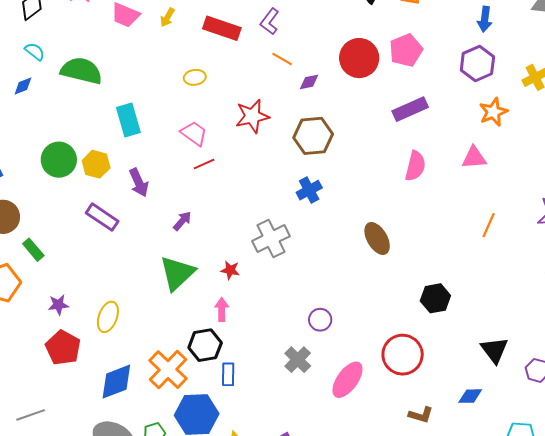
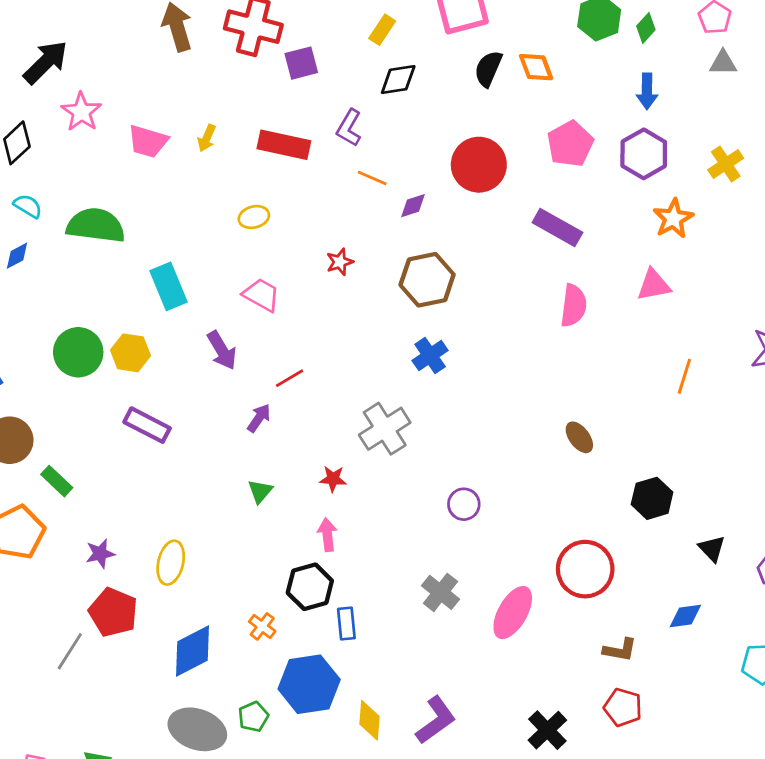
pink pentagon: (406, 50) -> (570, 144), moved
purple rectangle: (410, 109) -> (557, 228), turned 60
red star: (252, 116) -> (340, 262), size x0.6
red line: (204, 164) -> (290, 378), moved
purple arrow: (139, 183) -> (222, 350), moved
brown ellipse: (377, 238) -> (579, 437), moved, size x0.7
green triangle: (177, 273) -> (260, 491), size x0.5
black hexagon: (435, 298) -> (652, 498), moved
purple circle: (320, 320) -> (464, 504), moved
black triangle: (494, 350) -> (712, 549), size x0.7
orange cross: (168, 370) -> (262, 626), size x0.5
gray line: (31, 415) -> (70, 651), moved, turned -32

